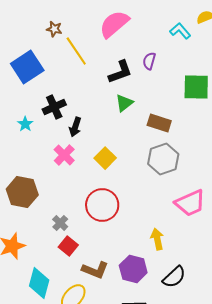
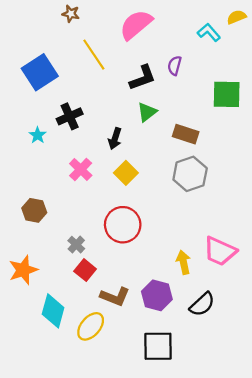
brown star: (54, 29) -> (71, 14), moved
black arrow: (75, 127) -> (115, 139), moved
brown hexagon: (22, 192) -> (34, 210), size x0.7
pink trapezoid: (190, 203) -> (220, 251), moved, turned 48

